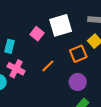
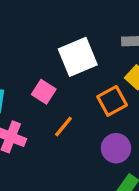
pink square: (37, 34) -> (44, 92), moved

